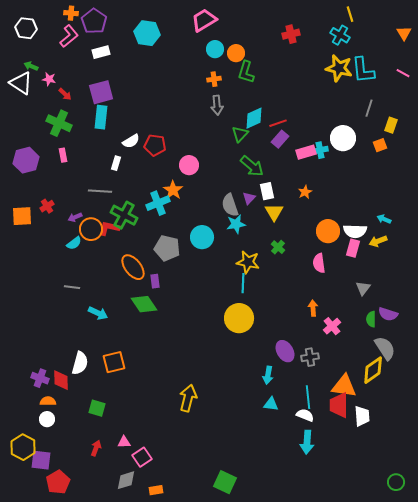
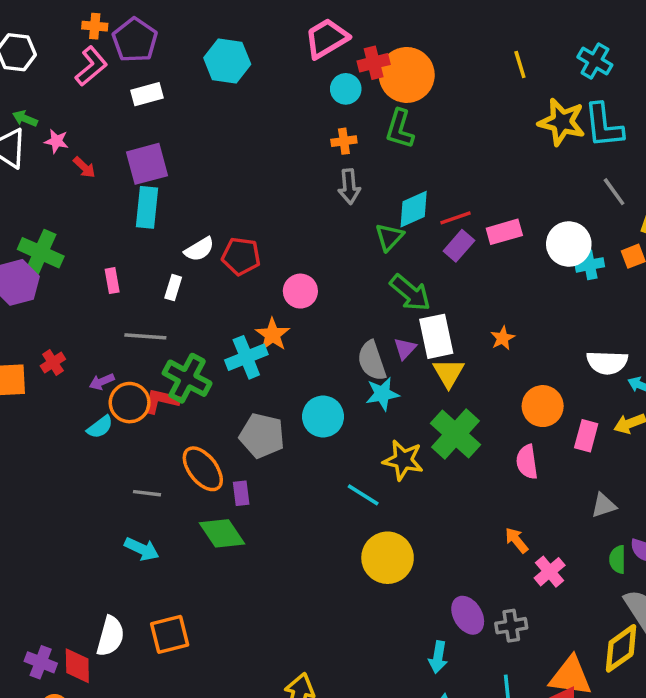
yellow line: (350, 14) -> (520, 64), moved
red cross: (291, 34) -> (374, 63), moved
cyan cross: (340, 35) -> (595, 61), moved
orange circle: (236, 53) -> (407, 75), moved, size x1.8
gray line: (369, 108) -> (614, 192), turned -54
green cross: (59, 123) -> (41, 253), moved
cyan cross: (320, 150) -> (590, 265), moved
pink rectangle: (306, 152) -> (504, 232), moved
pink rectangle: (63, 155) -> (112, 281), moved
white rectangle: (267, 191) -> (436, 336), size x1.4
white semicircle: (355, 231) -> (607, 363), moved
green cross: (278, 247) -> (455, 434), size x2.0
cyan line: (243, 283) -> (363, 495), moved, turned -60
gray line: (72, 287) -> (147, 493), moved
gray triangle: (363, 288) -> (604, 505), turned 35
orange arrow: (313, 308) -> (516, 540), turned -35

